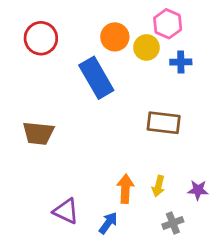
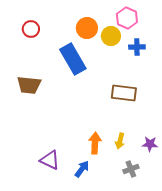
red circle: (41, 38) -> (31, 29), size x0.7
brown trapezoid: (38, 133) -> (29, 85), moved

